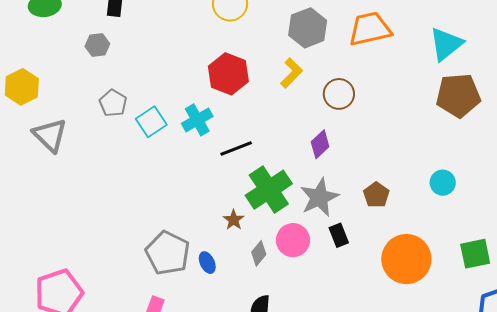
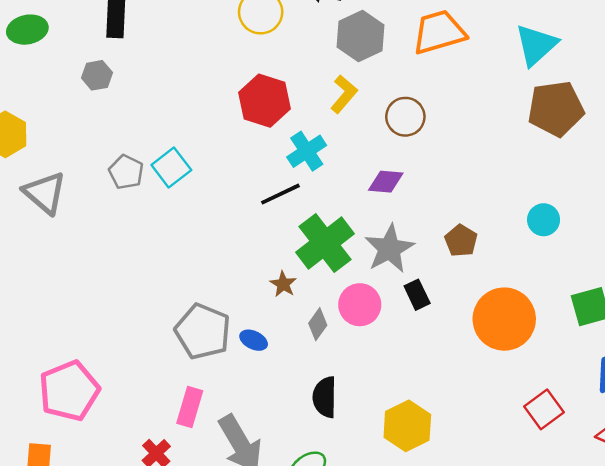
gray pentagon: (113, 103) -> (126, 172), moved
cyan cross: (197, 120) -> (307, 151), moved
purple diamond: (320, 144) -> (386, 182), turned 52
blue ellipse: (207, 263) -> (254, 340), turned -35

